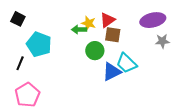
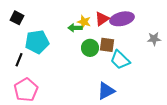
purple ellipse: (153, 20) -> (122, 19), moved
brown square: (113, 35) -> (107, 45), moved
cyan pentagon: (39, 44) -> (37, 42), turned -30
blue triangle: (112, 72) -> (106, 91), moved

